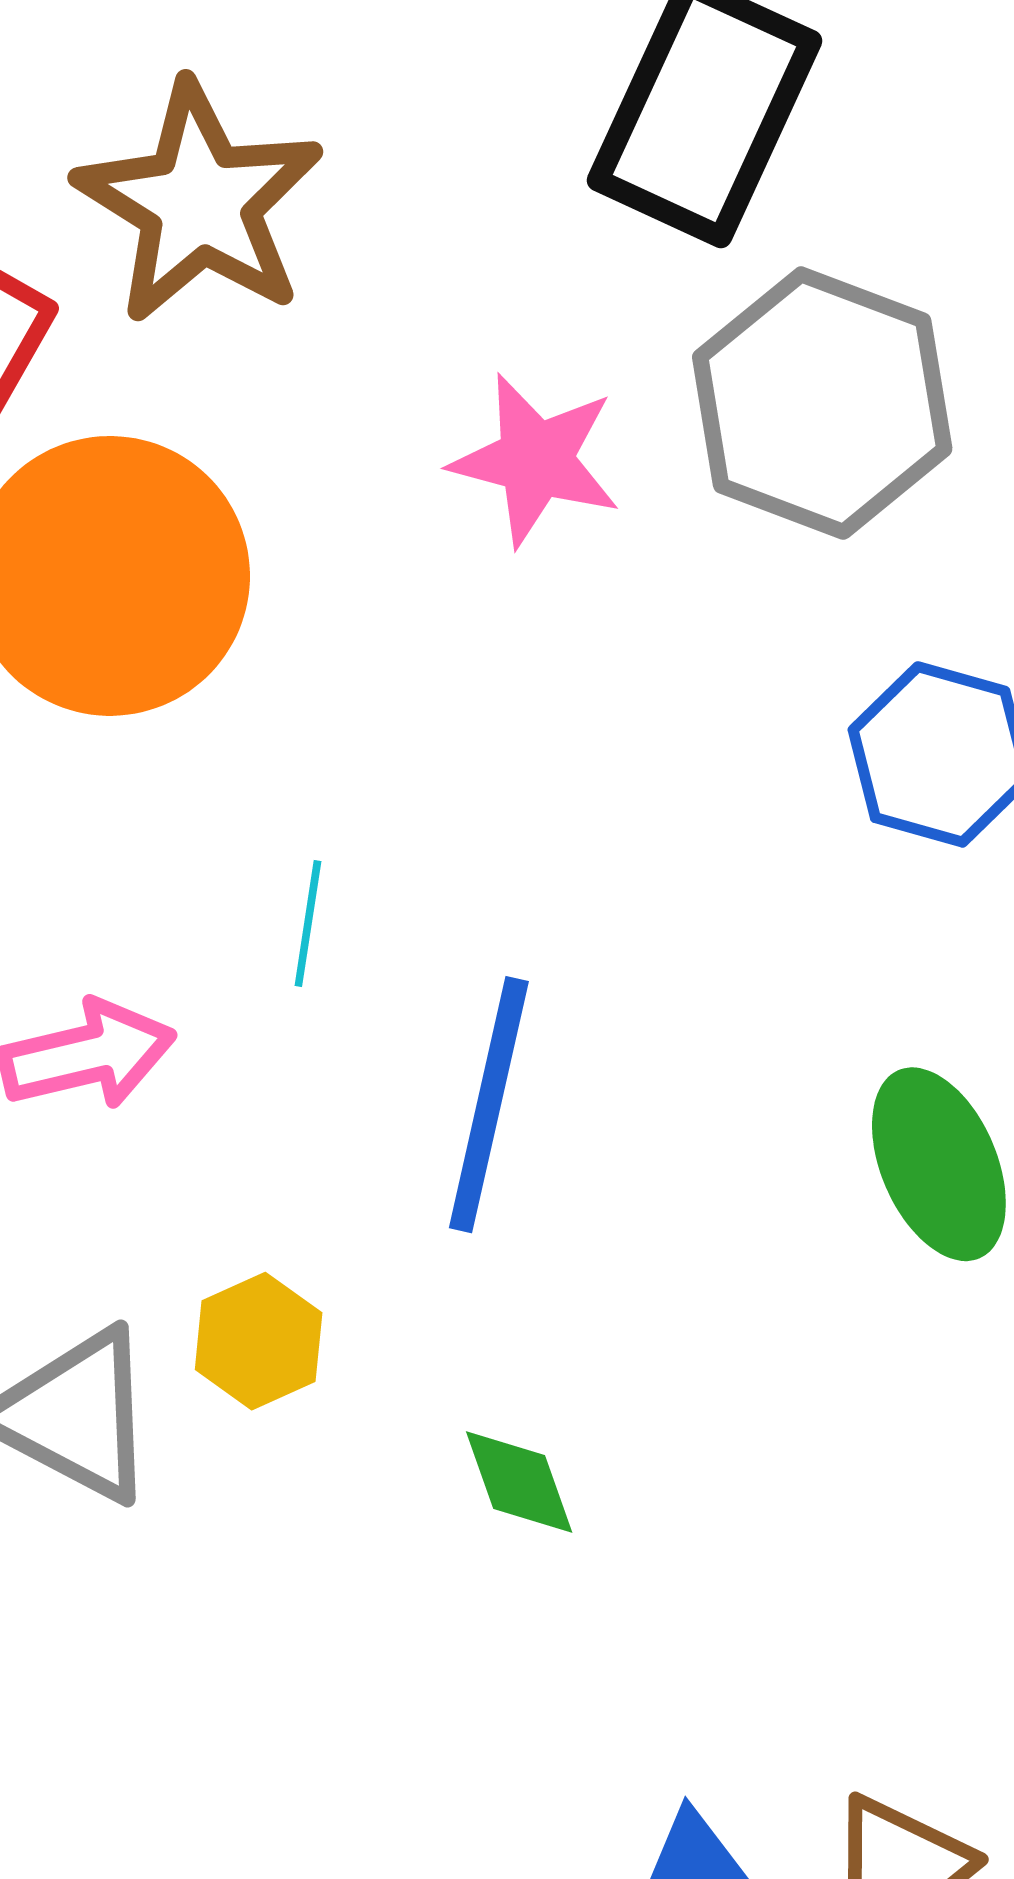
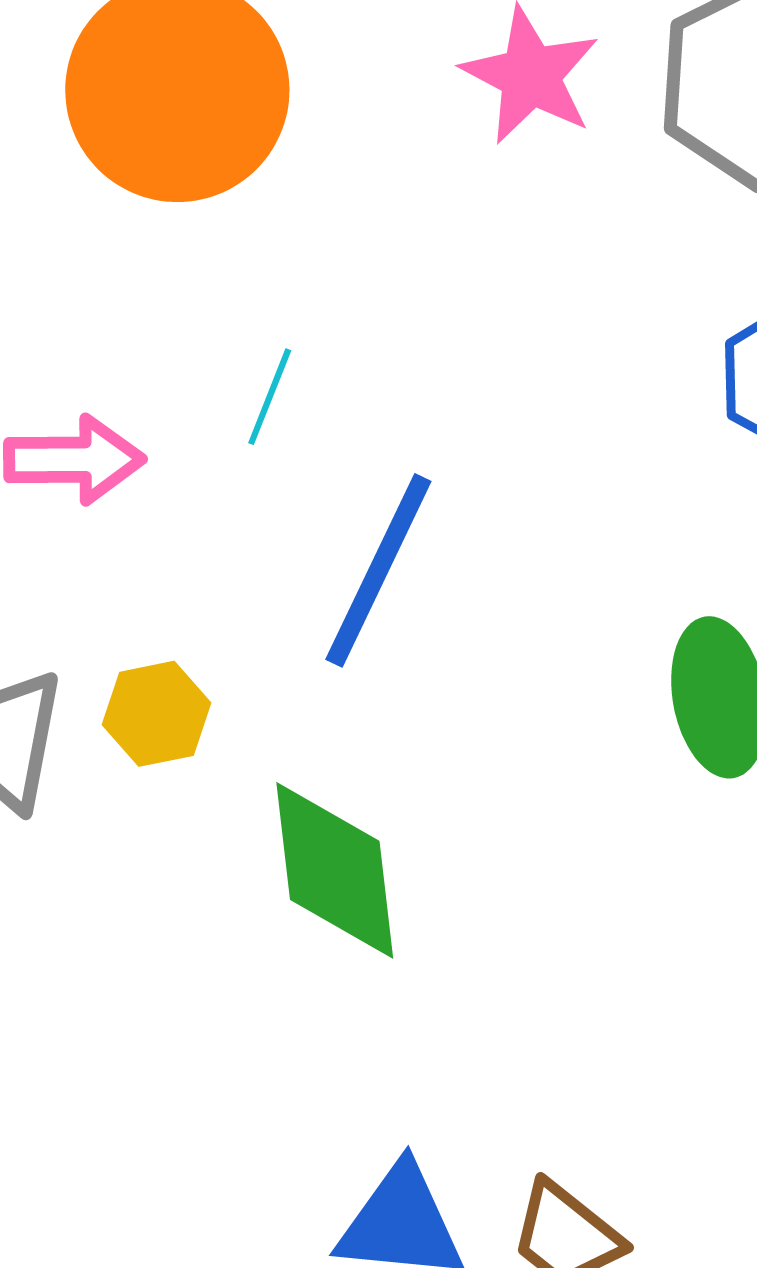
green diamond: (519, 1482) -> (335, 870), size x1.8

